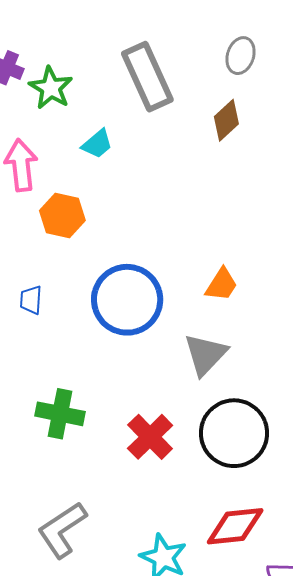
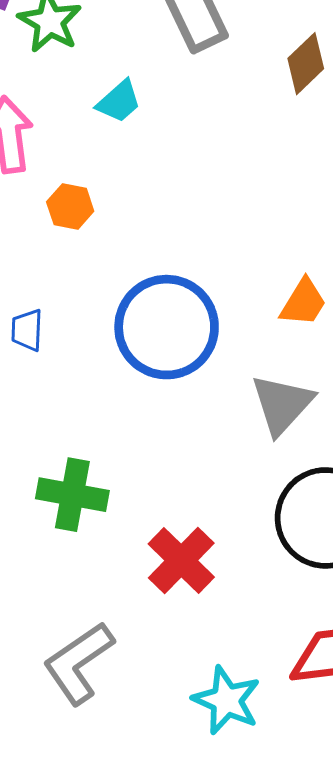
orange hexagon: (62, 215) -> (70, 206), size x0.7
red cross: (150, 437) -> (181, 561), moved

